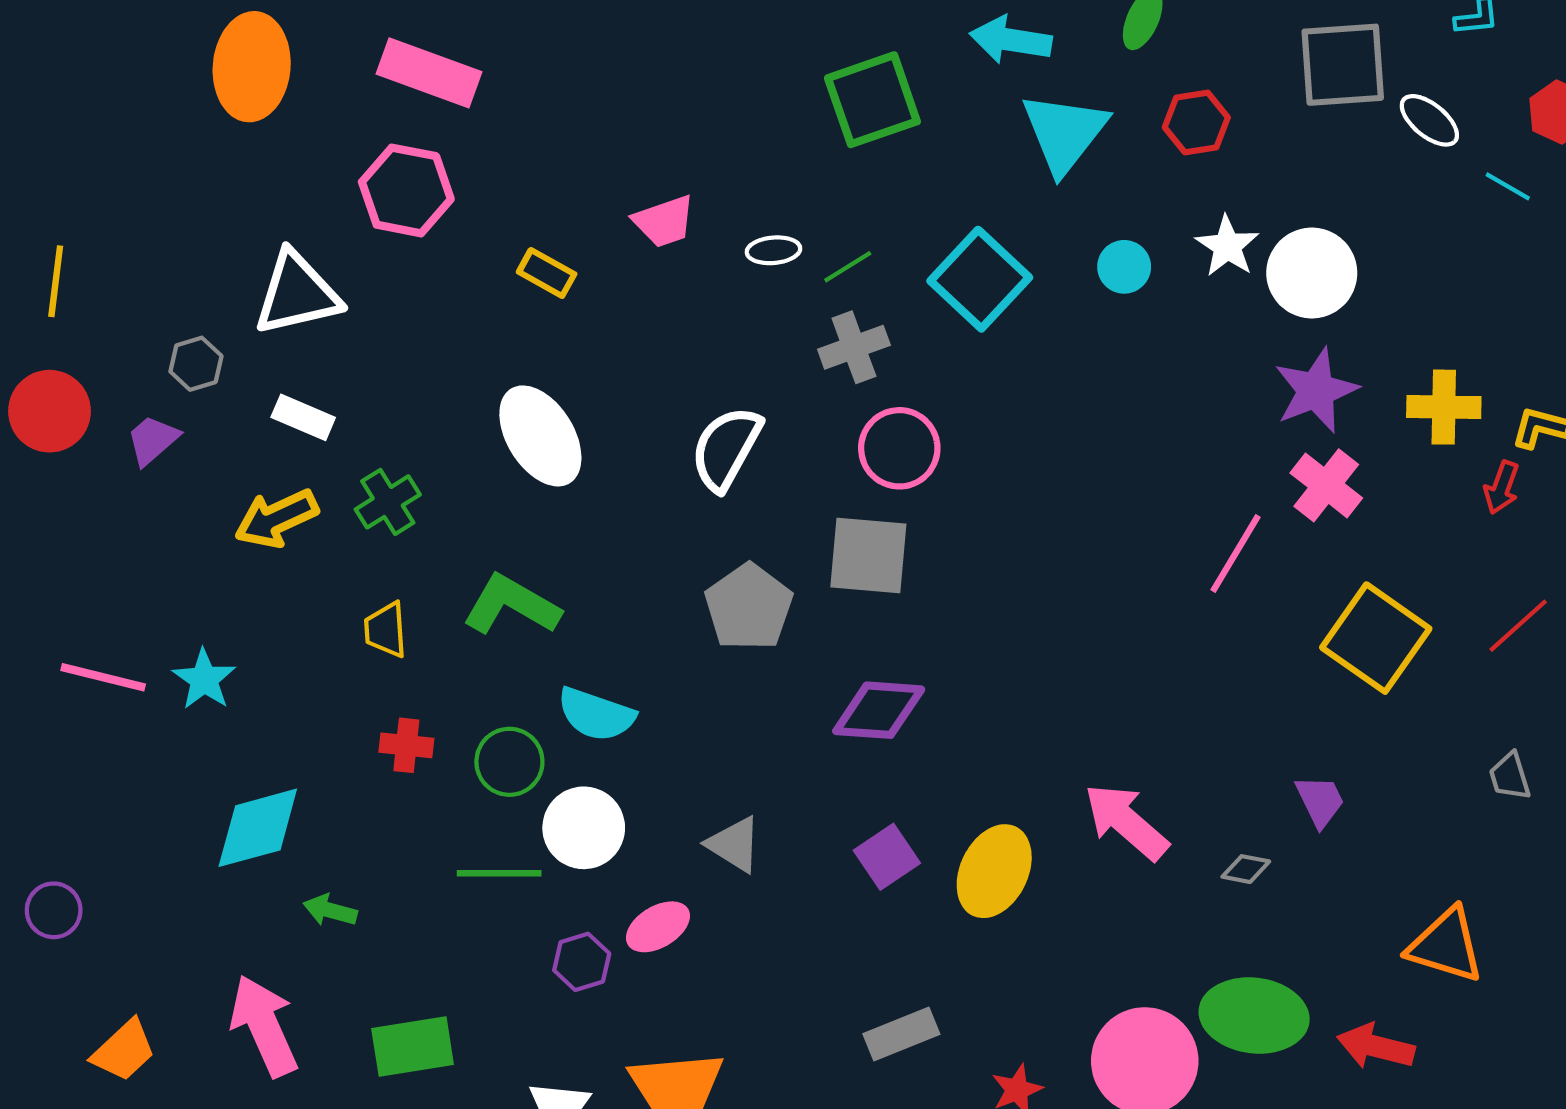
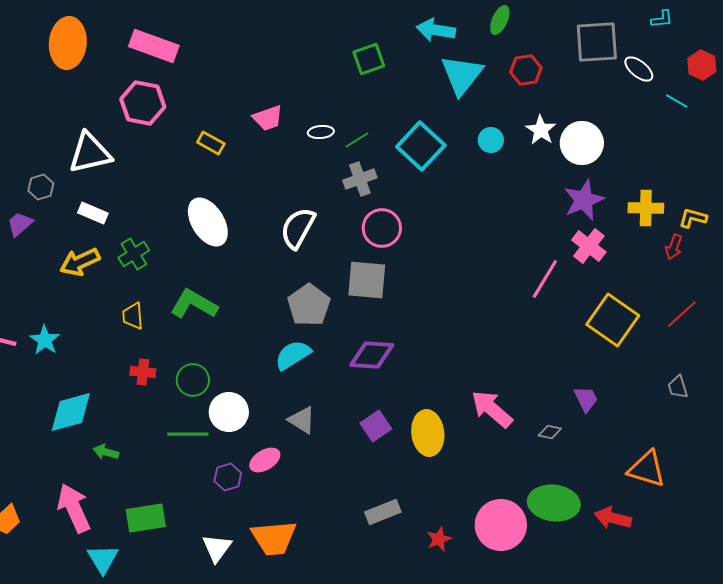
green square: (872, 100) -> (369, 59), size x0.7
cyan semicircle: (596, 714) -> (293, 355), moved, turned 129
yellow ellipse: (994, 871) -> (428, 433), turned -33

